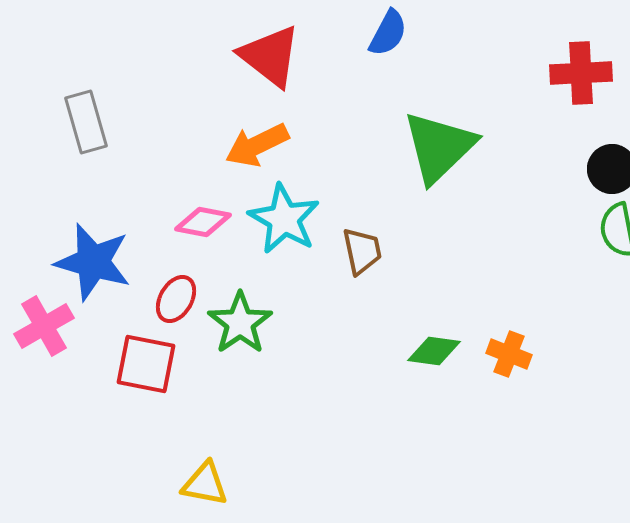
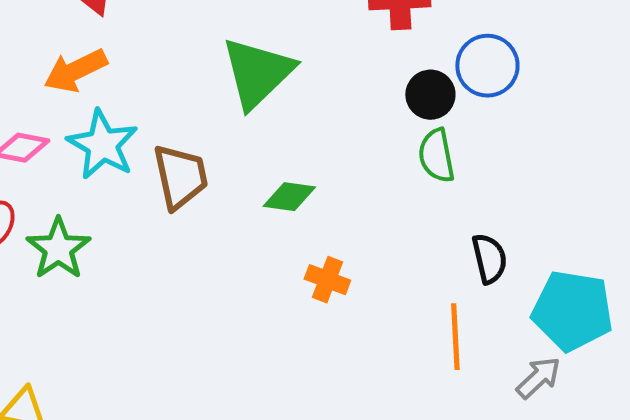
brown trapezoid: (362, 251) -> (180, 177), size x1.4
green diamond: (434, 351) -> (289, 197), moved

